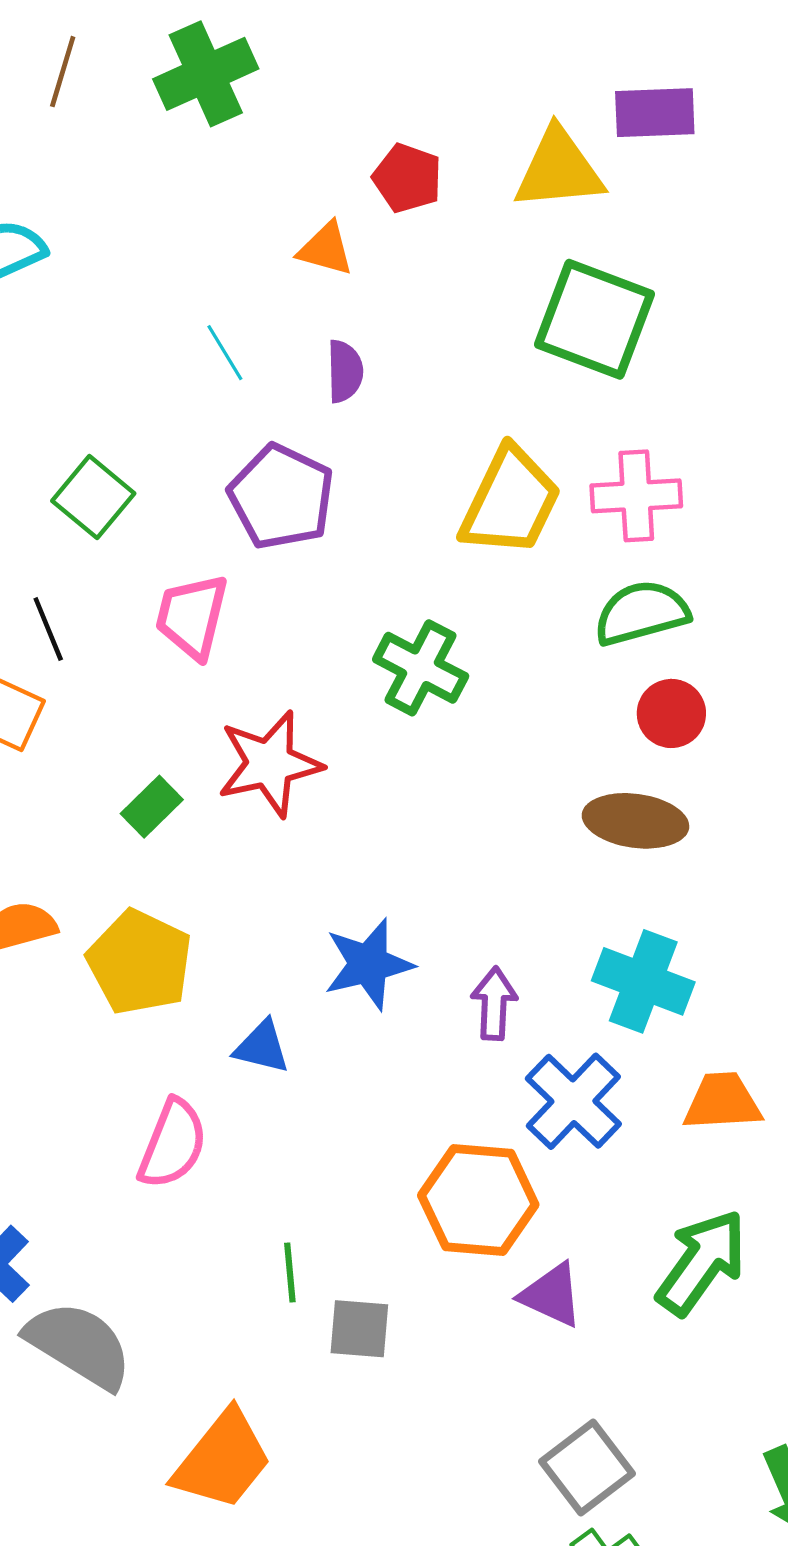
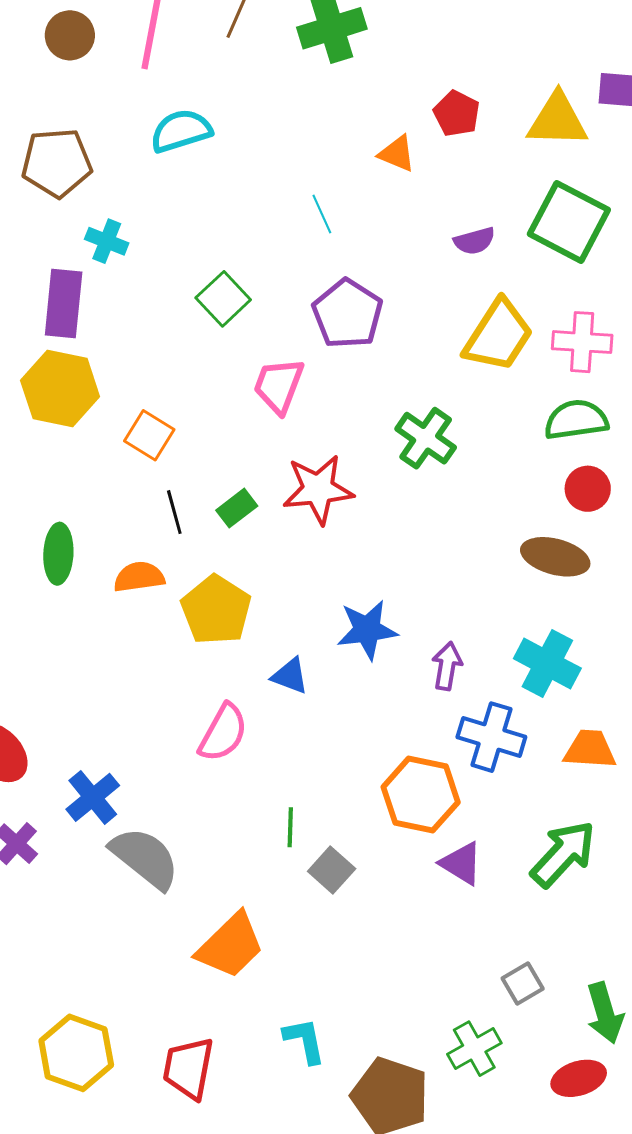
purple semicircle: (345, 371) -> (474, 241), moved, turned 69
black line: (48, 629) -> (174, 512), moved
blue cross: (573, 1101) -> (491, 737), turned -34
gray square: (359, 1329) -> (332, 870), turned 30
gray square: (587, 1468) -> (523, 984), moved, size x0.7

